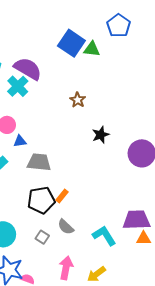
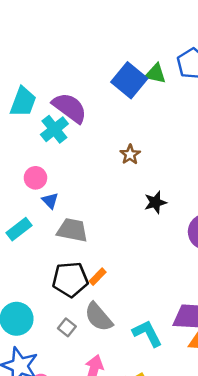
green triangle: (92, 49) -> (156, 74), moved
blue triangle: (20, 141) -> (50, 201), turned 48
gray semicircle: (66, 227) -> (99, 317), size x1.4

